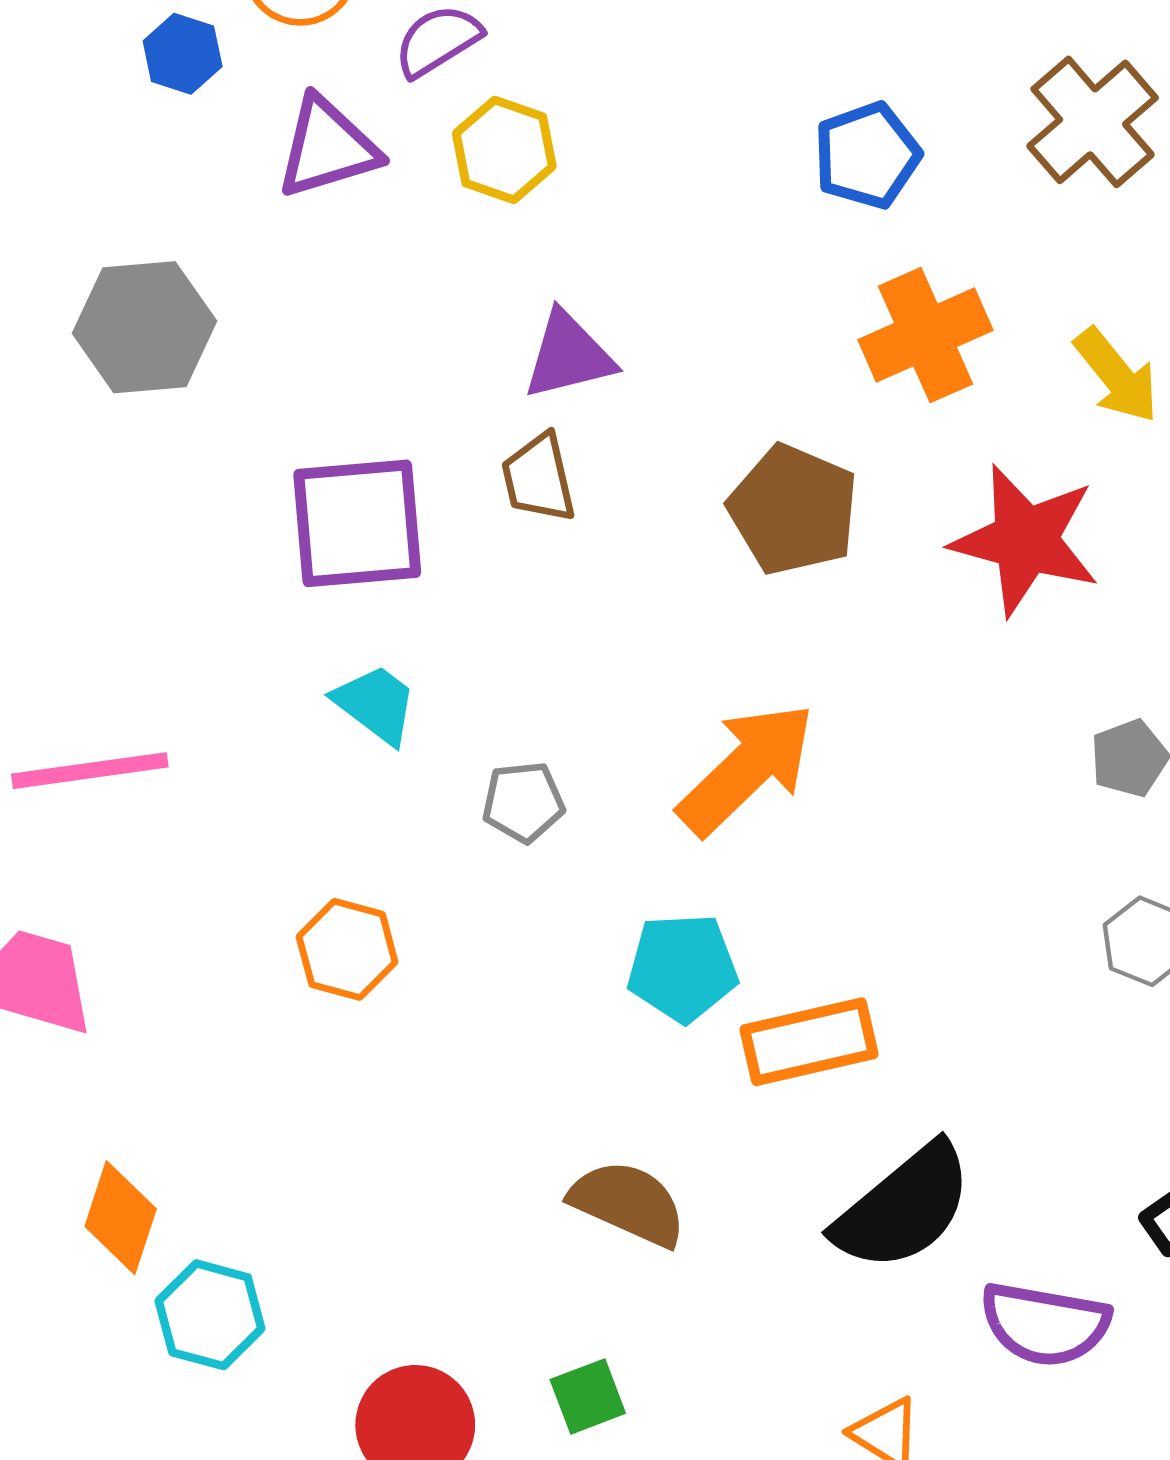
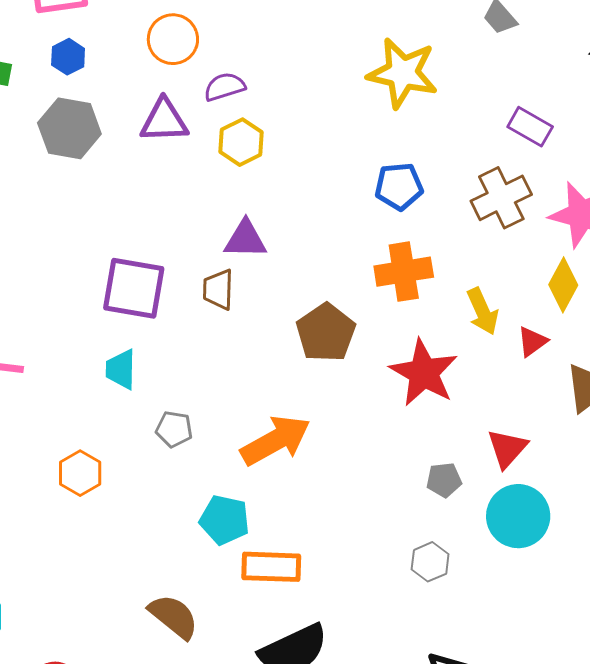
blue hexagon: (183, 54) -> (68, 57), moved
gray hexagon: (144, 327) -> (69, 128), moved
cyan trapezoid: (376, 704) -> (121, 369), turned -141

